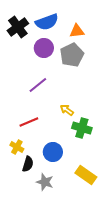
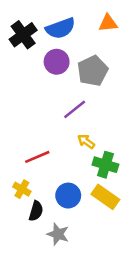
orange triangle: (77, 31) -> (108, 23), moved
purple line: (38, 85) -> (75, 109), moved
yellow rectangle: (86, 175) -> (105, 197), moved

